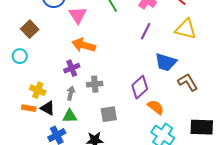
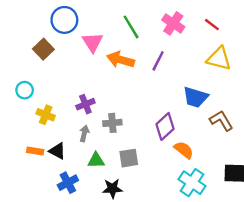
brown square: (30, 29) -> (43, 49), moved
purple line: (146, 31) -> (158, 61), moved
orange arrow: (84, 45) -> (121, 60), moved
yellow cross: (38, 90) -> (46, 115), moved
green triangle: (70, 116) -> (96, 160), moved

